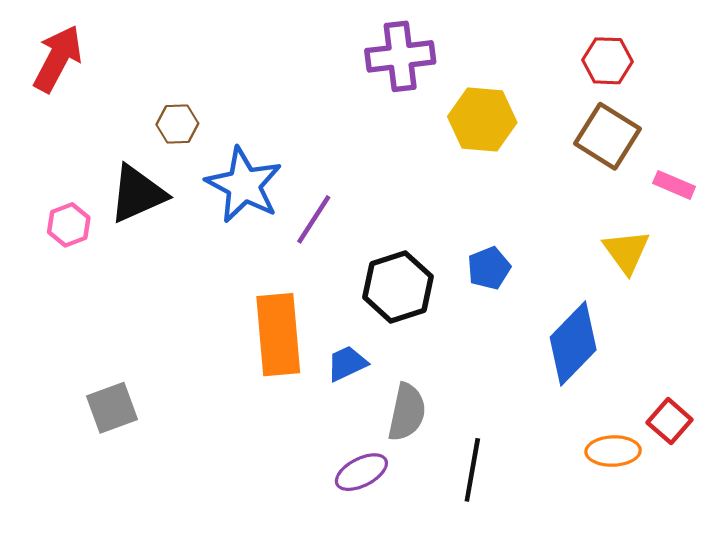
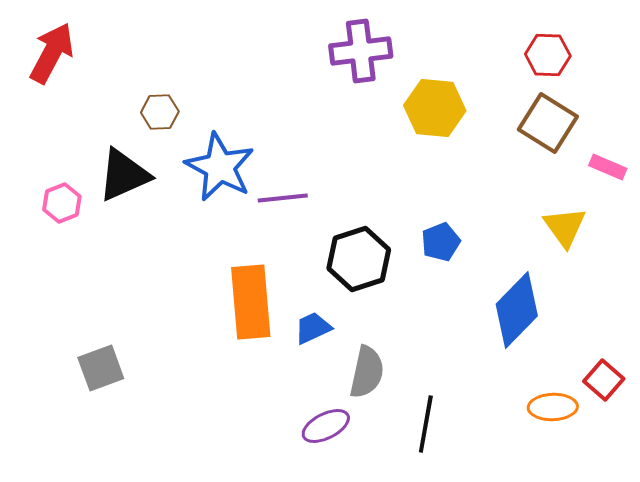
purple line: (314, 219) -> (283, 198), turned 51

